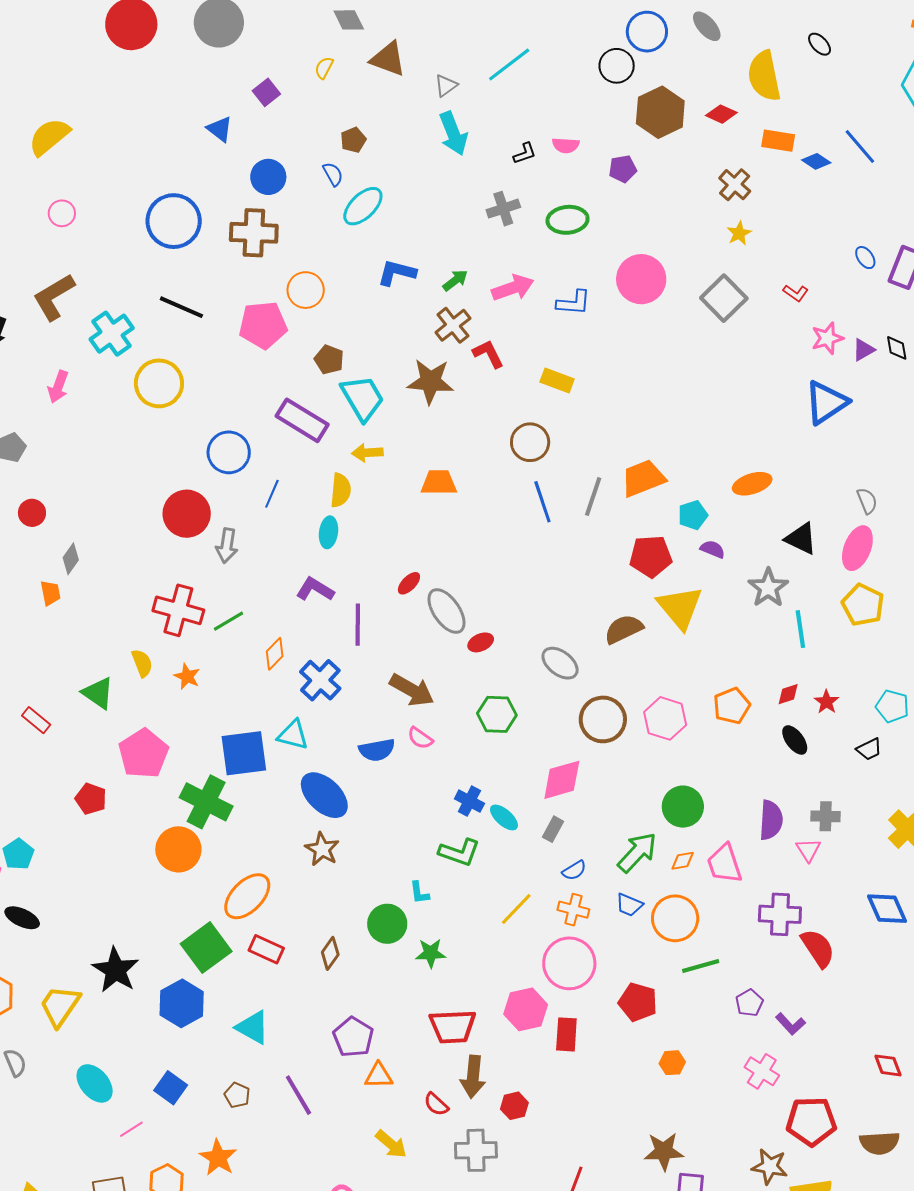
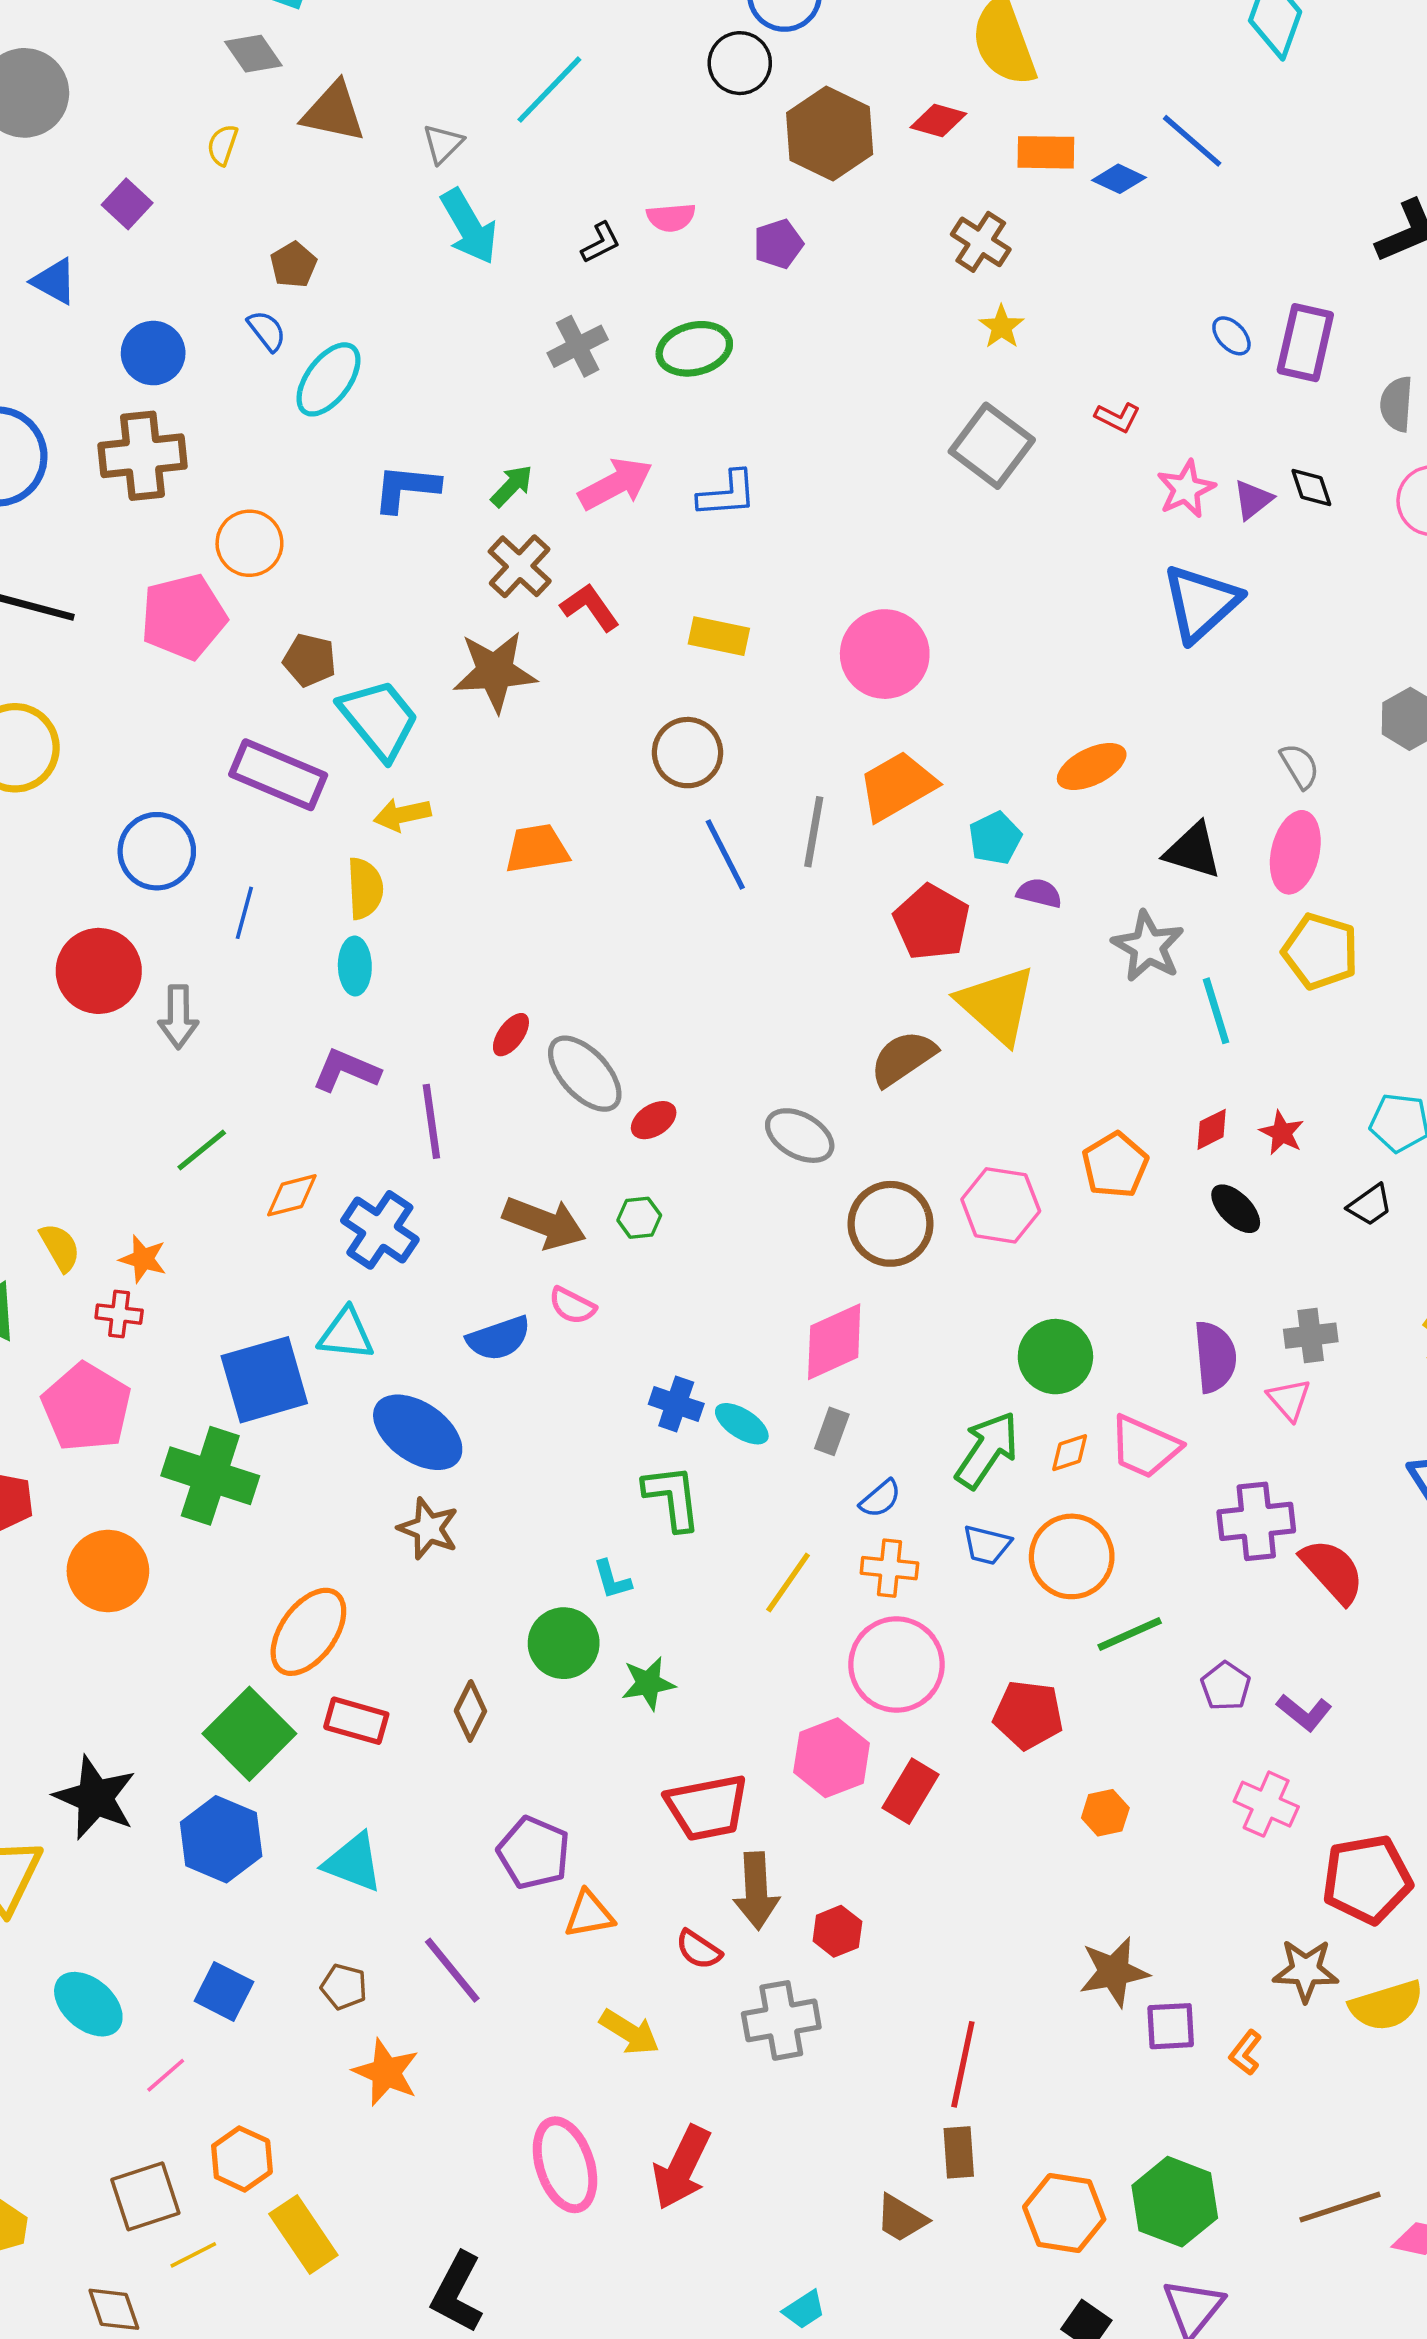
pink circle: (641, 279) -> (885, 654), moved
red pentagon: (651, 556) -> (932, 922), turned -30
red cross: (178, 610) -> (119, 1314), moved, size x0.5
orange diamond: (275, 654) -> (292, 1195), turned 40
green hexagon: (497, 714) -> (639, 1218), moved, size x0.6
orange circle: (178, 849) -> (108, 1571), moved
green L-shape: (459, 852) -> (672, 1497), turned -108
pink trapezoid: (725, 864) -> (1145, 1447), turned -39
red rectangle: (566, 1034) -> (910, 1791), turned 36
orange star: (218, 1158) -> (386, 2072), moved

